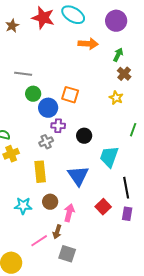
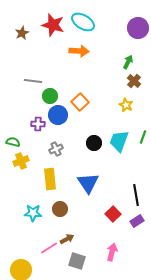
purple circle: (116, 21) -> (138, 28), moved
orange arrow: (88, 44) -> (79, 51), moved
green circle: (33, 94) -> (50, 96), moved
orange square: (70, 95) -> (80, 102), turned 30
purple cross: (58, 126) -> (38, 124), moved
cyan trapezoid: (109, 157) -> (119, 141), moved
pink arrow: (69, 213) -> (112, 252), moved
purple rectangle: (127, 214) -> (137, 221), turned 48
brown arrow: (57, 232) -> (67, 239), turned -136

